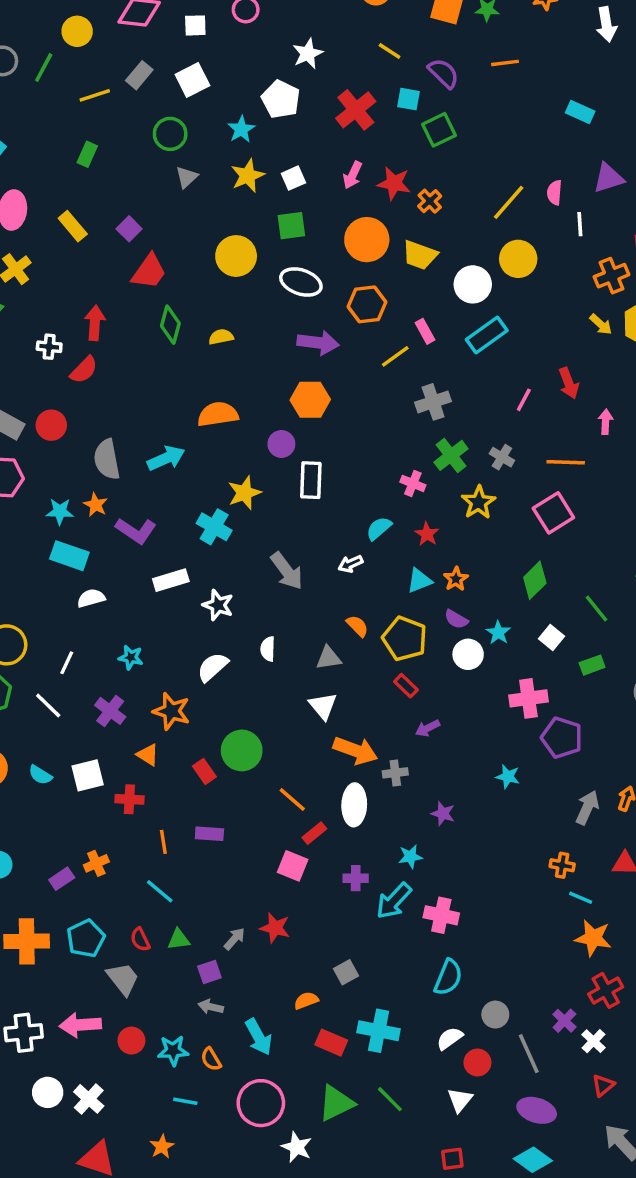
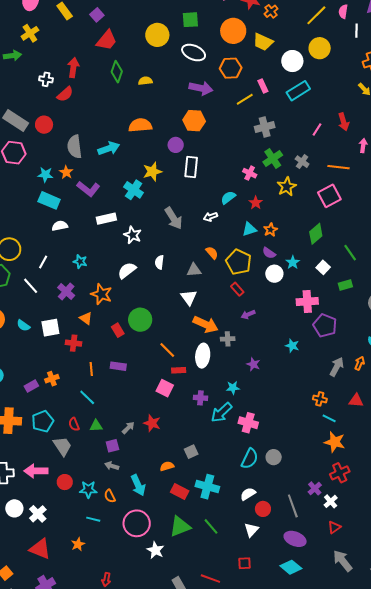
red rectangle: (314, 833) -> (179, 370), turned 32
gray circle: (495, 1015) -> (274, 457), moved

